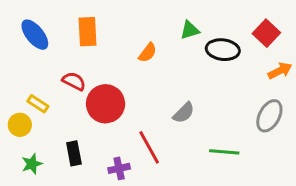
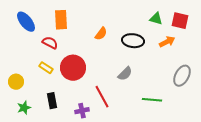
green triangle: (190, 30) -> (156, 19), moved, turned 32
red square: (266, 33) -> (180, 21), turned -30
black ellipse: (223, 50) -> (133, 41), moved
orange arrow: (280, 71) -> (167, 42), moved
red semicircle: (74, 81) -> (50, 43), moved
yellow rectangle: (38, 104) -> (46, 68), moved

